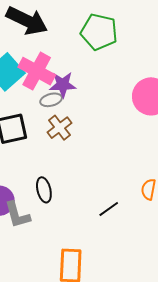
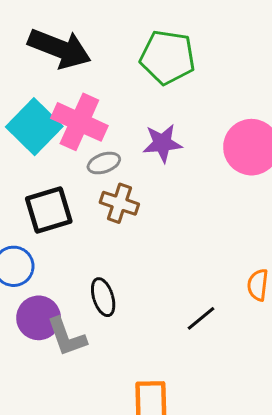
purple star: (63, 85) -> (162, 143), moved
brown cross: (60, 128) -> (119, 203), turned -30

